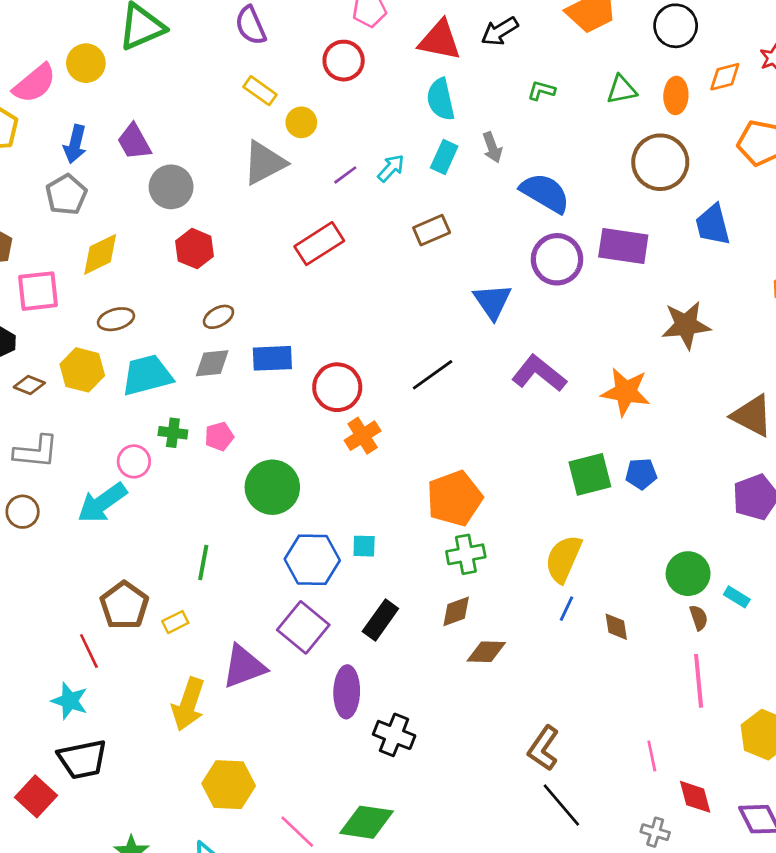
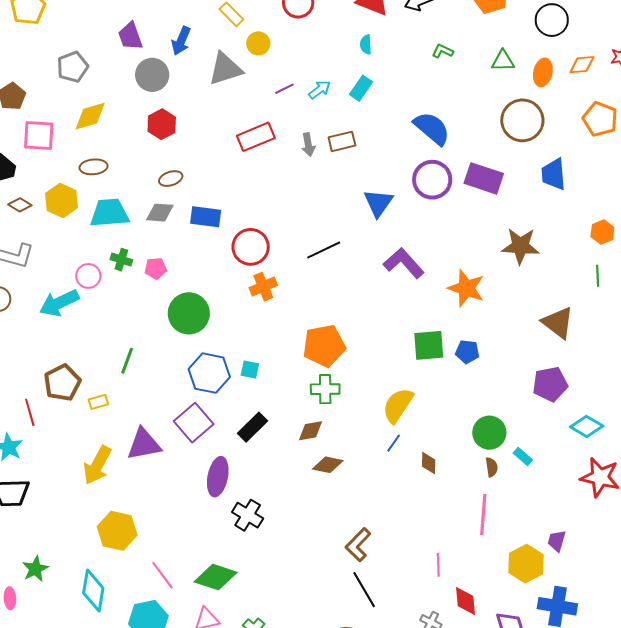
cyan semicircle: (441, 99) -> (366, 44), size x0.6
blue arrow: (75, 144) -> (181, 41), moved
gray arrow: (492, 147) -> (308, 145), moved

